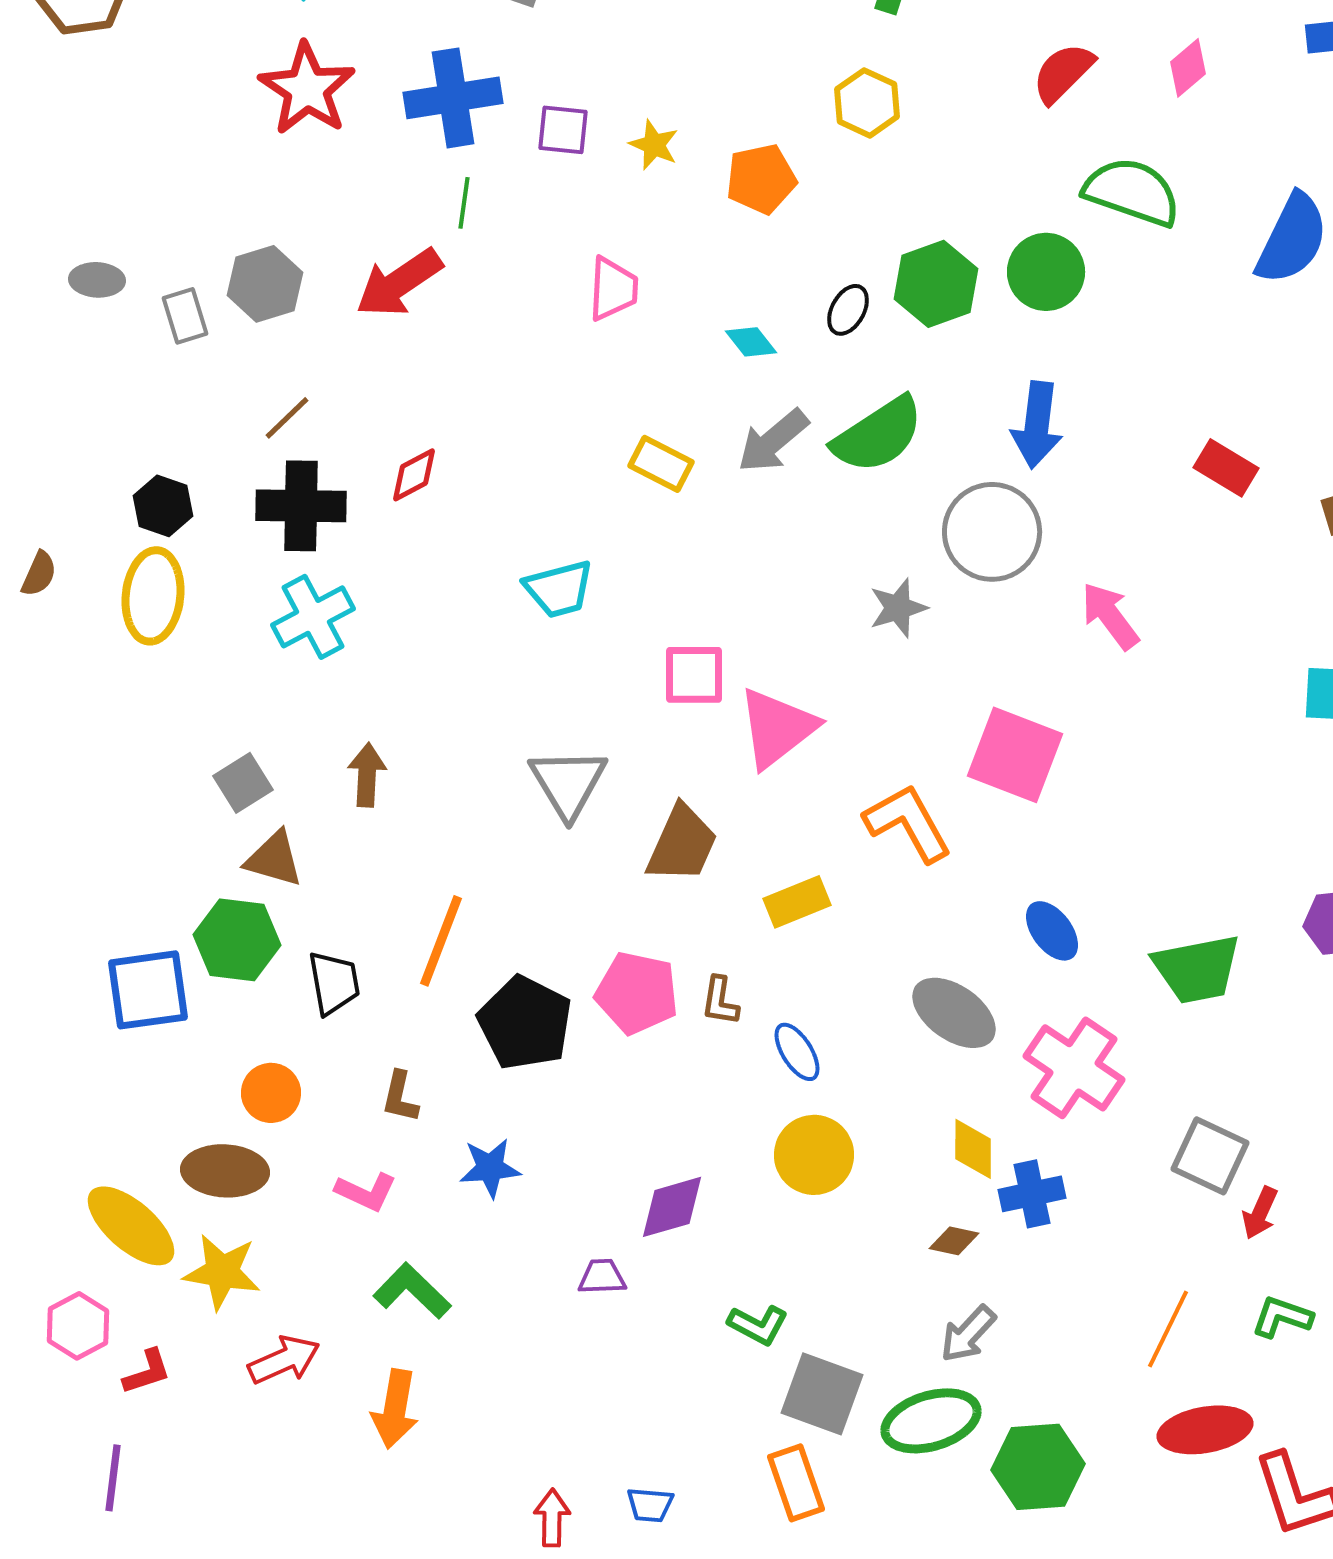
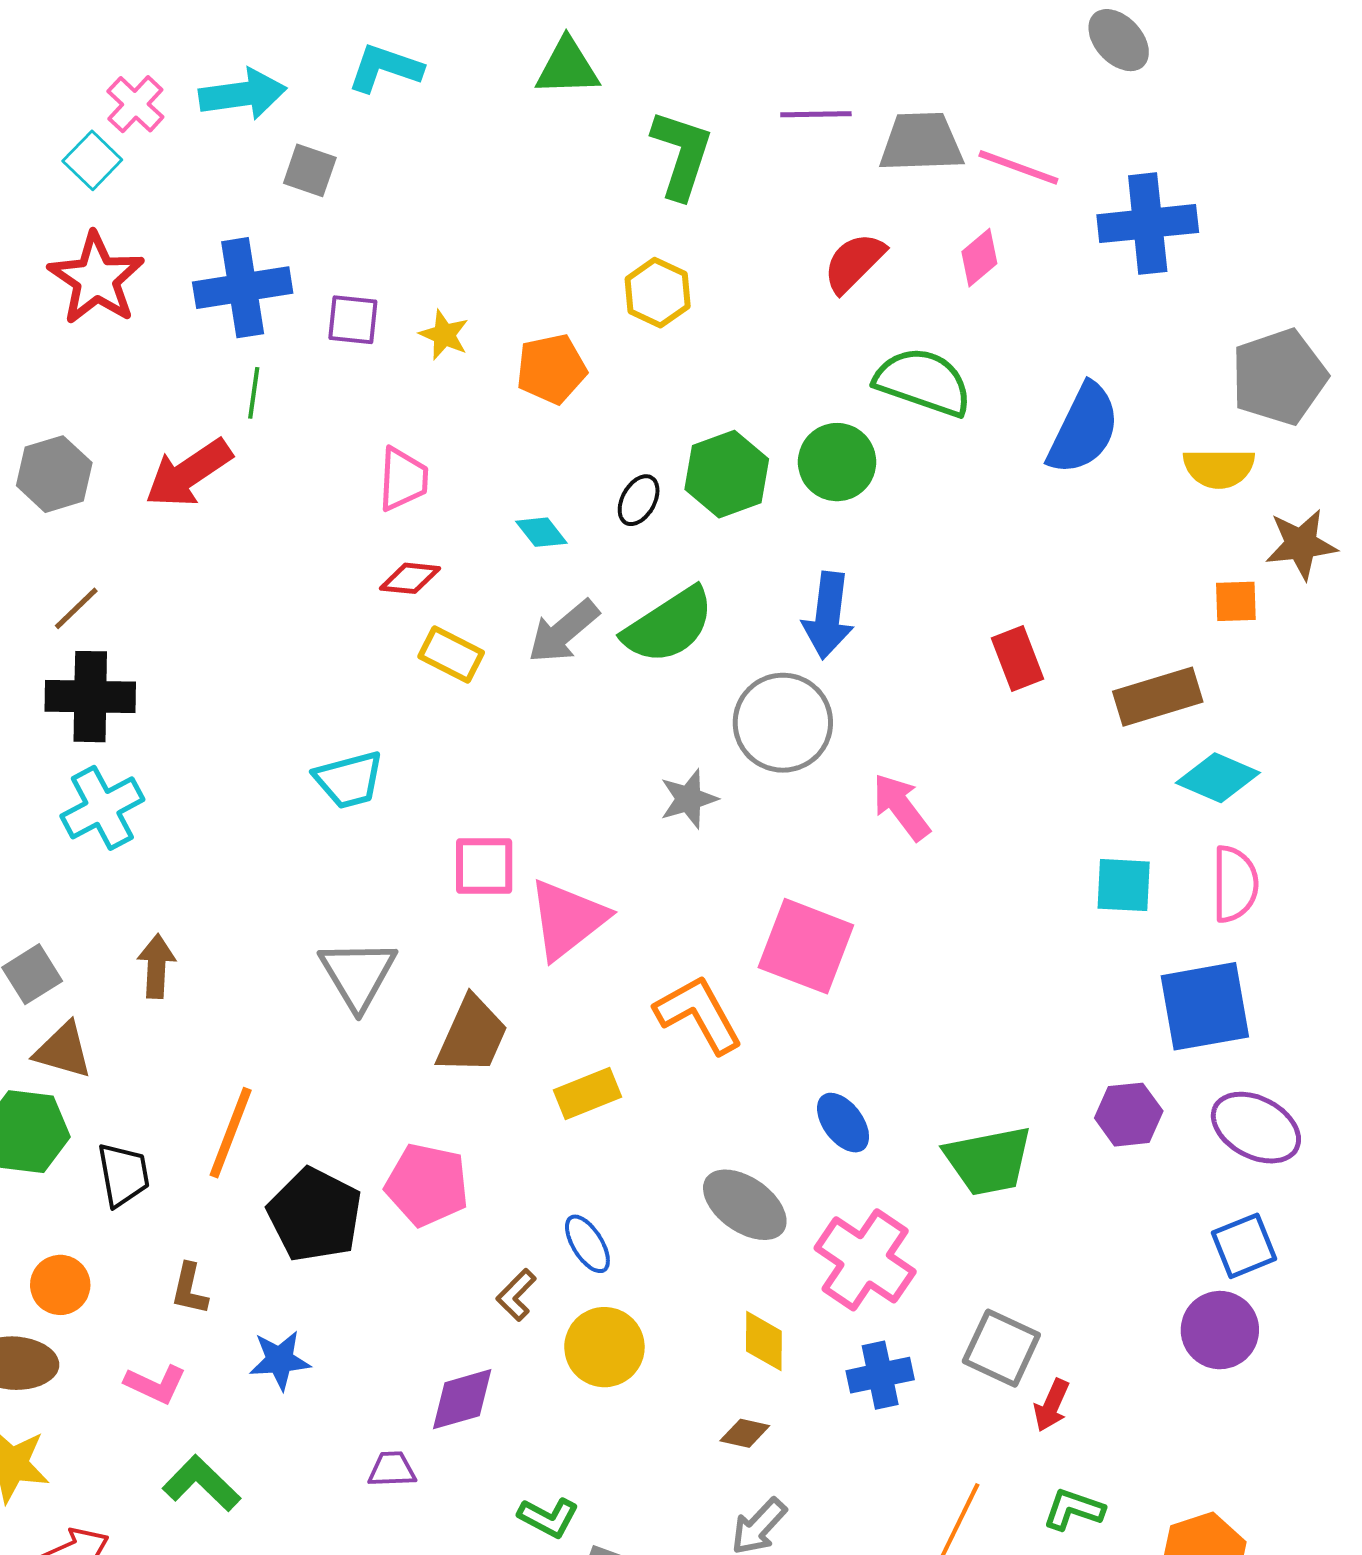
red rectangle: (1226, 468) -> (1017, 659), turned 38
red diamond: (414, 475) -> (410, 578), moved, turned 34
brown L-shape: (720, 1001) -> (516, 1295), moved, turned 36
blue cross: (1032, 1194) -> (880, 1375), moved

